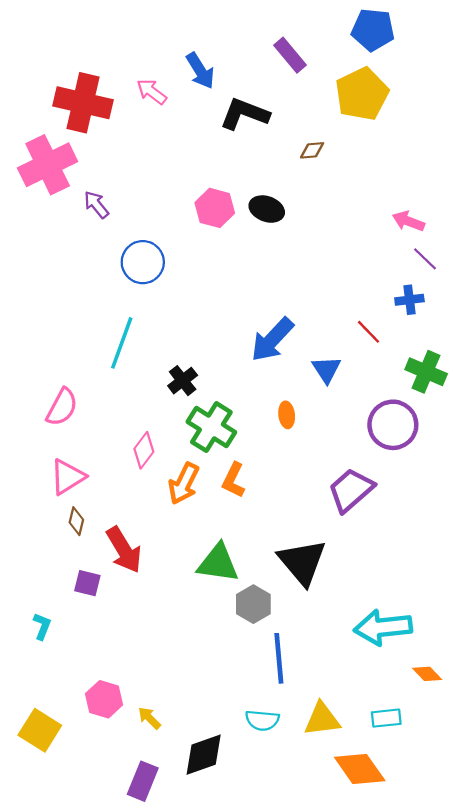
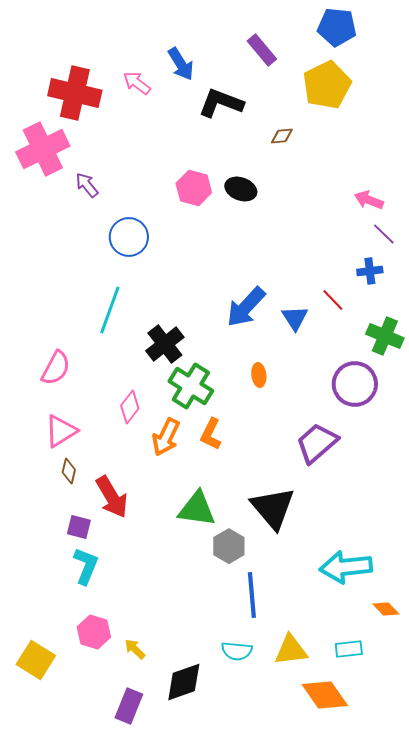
blue triangle: (326, 369) -> (295, 318), moved
black cross: (183, 381) -> (165, 344), size x1.4
cyan L-shape: (42, 626) -> (86, 566), moved, size x1.5

